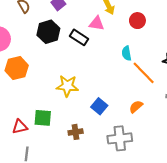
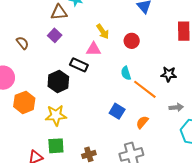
black hexagon: (48, 32) -> (58, 81), moved
yellow star: (67, 86) -> (56, 115), moved
blue square: (99, 106) -> (117, 111), moved

